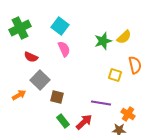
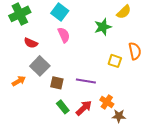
yellow semicircle: (124, 37) -> (124, 12), moved
purple line: (101, 103) -> (86, 81), moved
orange cross: (128, 114) -> (107, 102), moved

